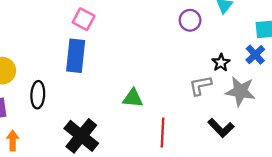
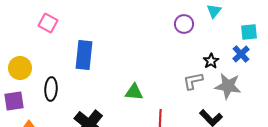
pink square: (84, 19) -> (48, 23), moved

